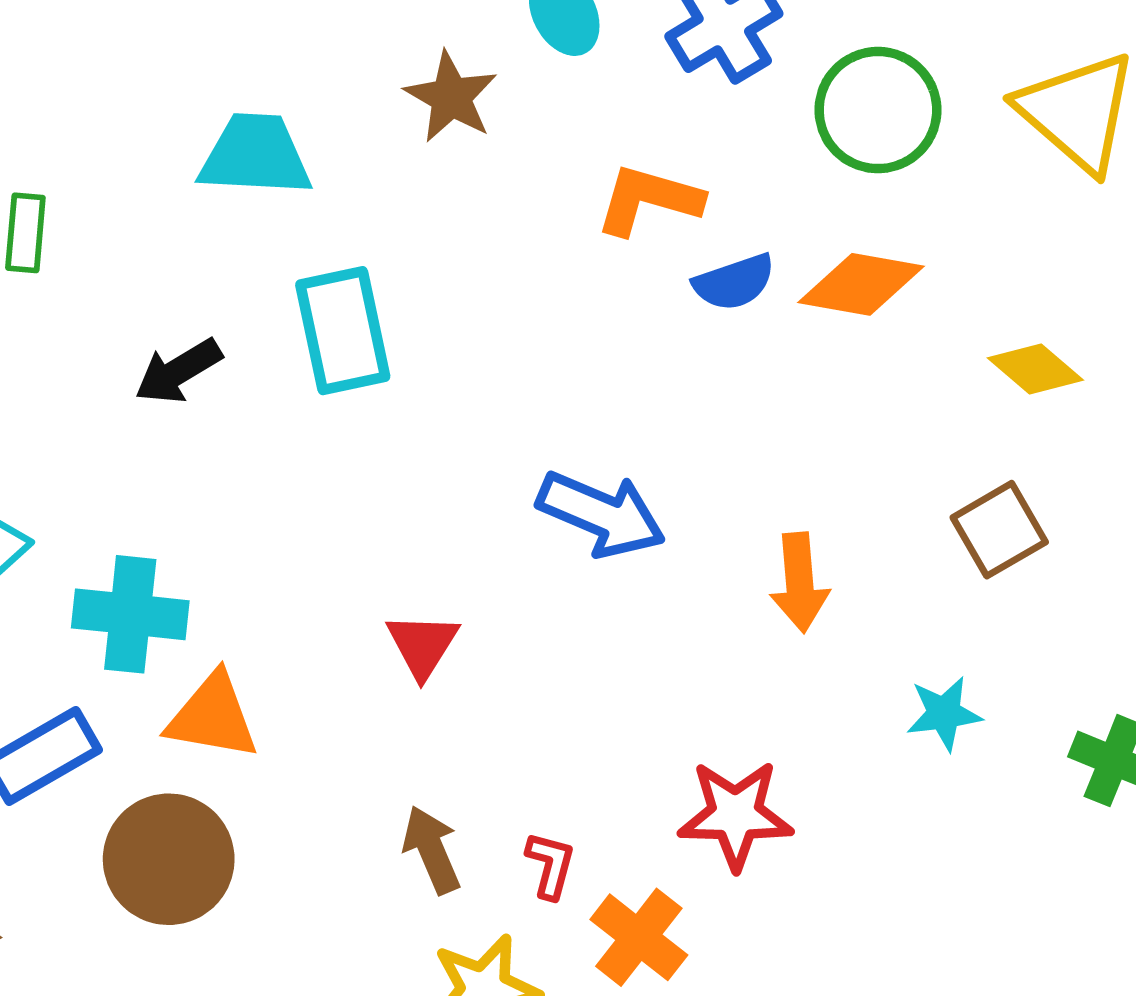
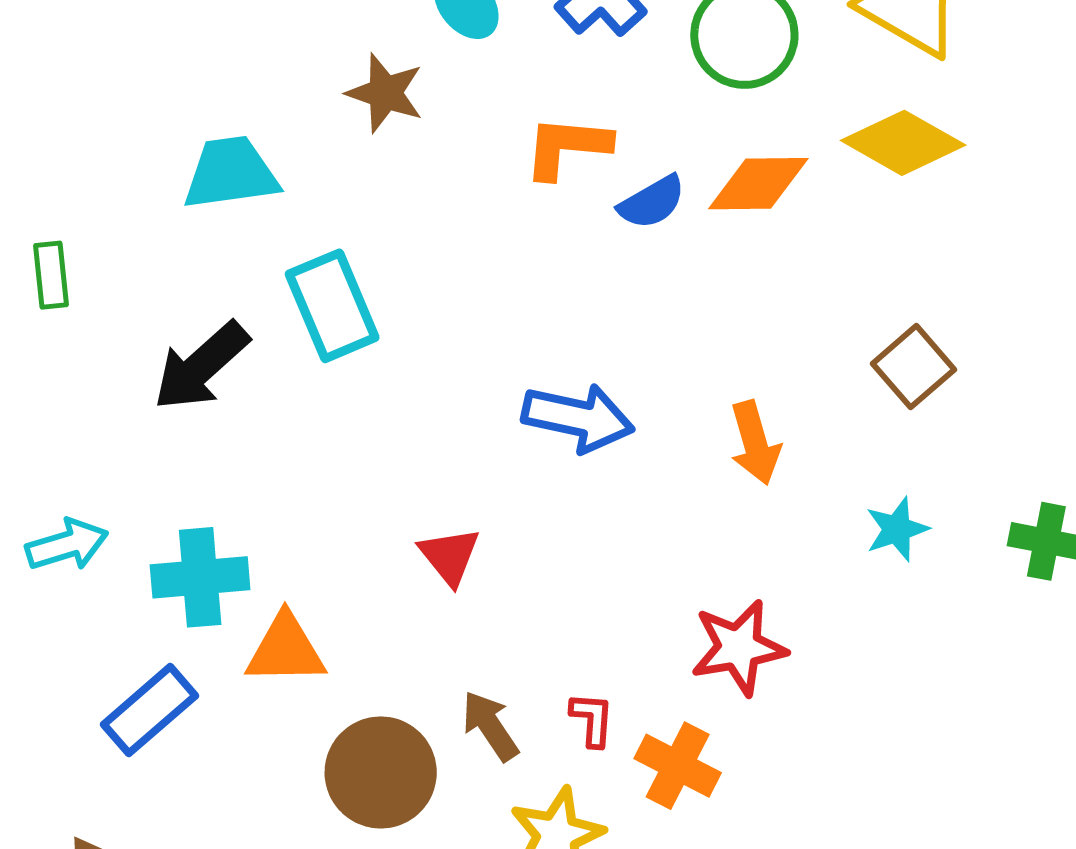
yellow diamond: (1035, 369) -> (903, 143), moved, size x1.5
black arrow: (178, 371) -> (201, 366), size x1.4
brown circle: (169, 859) -> (381, 772), moved

